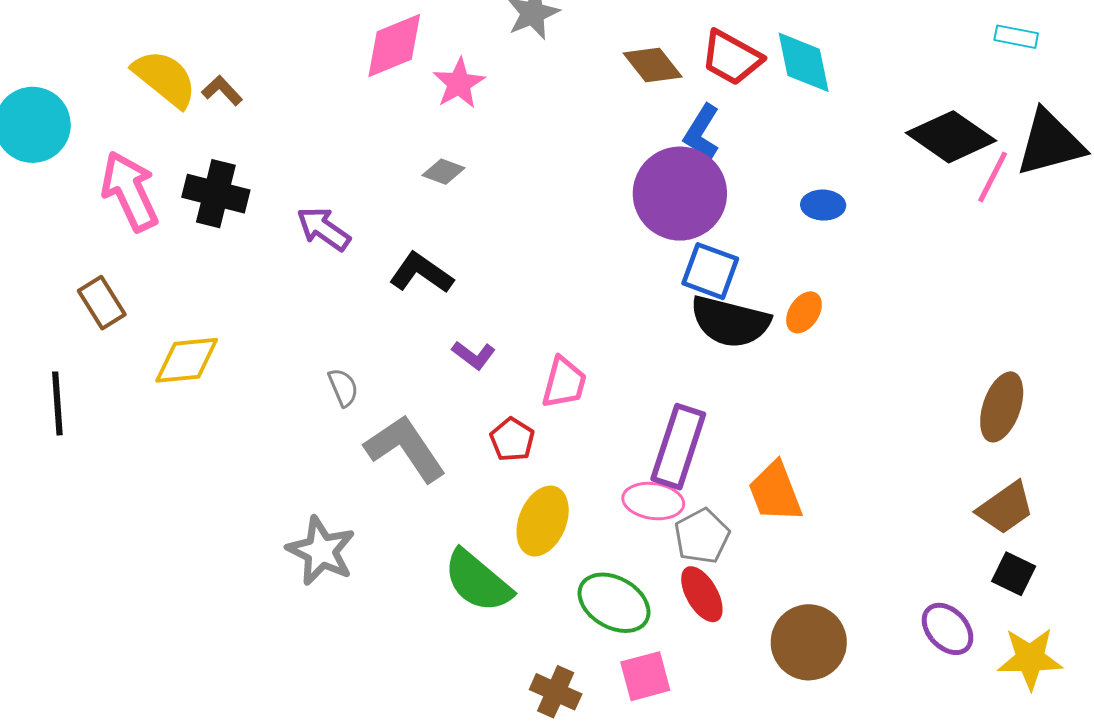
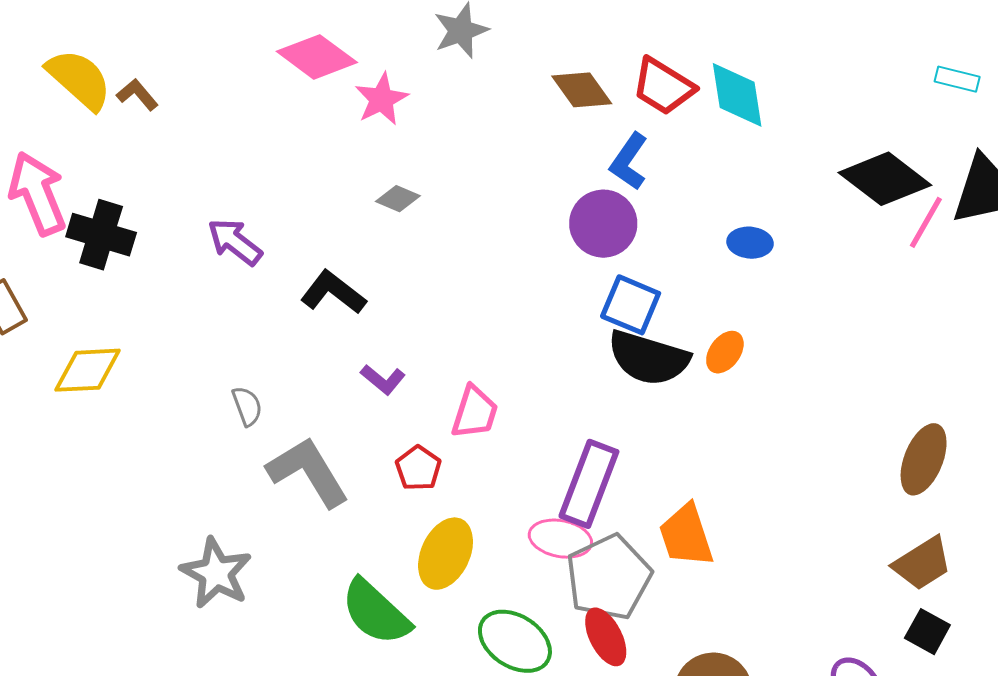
pink diamond: (394, 45) -> (317, 57), turned 56
gray diamond: (443, 172) -> (398, 199), moved
black cross: (216, 194) -> (101, 235), moved
purple circle: (680, 194) -> (603, 224), size x0.7
gray pentagon: (702, 536) -> (609, 577), size x1.5

